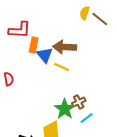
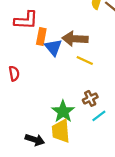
yellow line: (62, 67) -> (85, 60), moved
green star: (65, 109) -> (63, 112), moved

